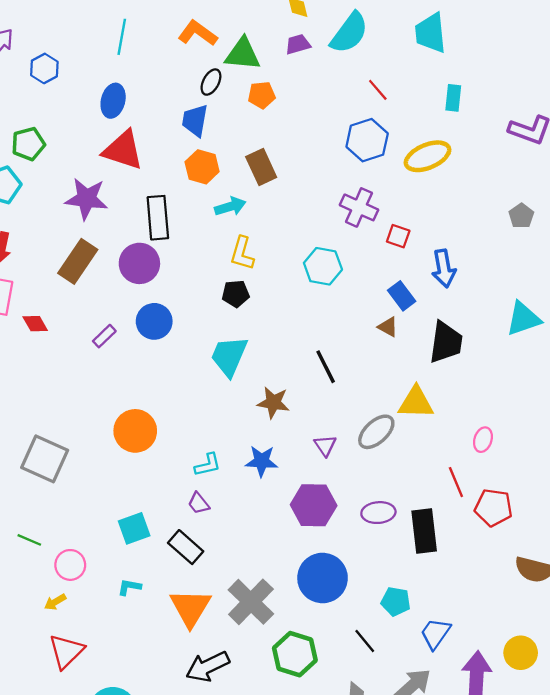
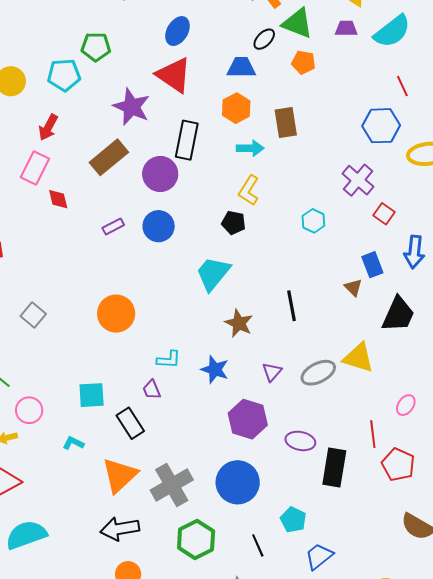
blue trapezoid: (195, 120) -> (241, 67), turned 64
cyan hexagon: (323, 266) -> (313, 221), size x0.7
gray square: (45, 459) -> (33, 315), size x0.6

